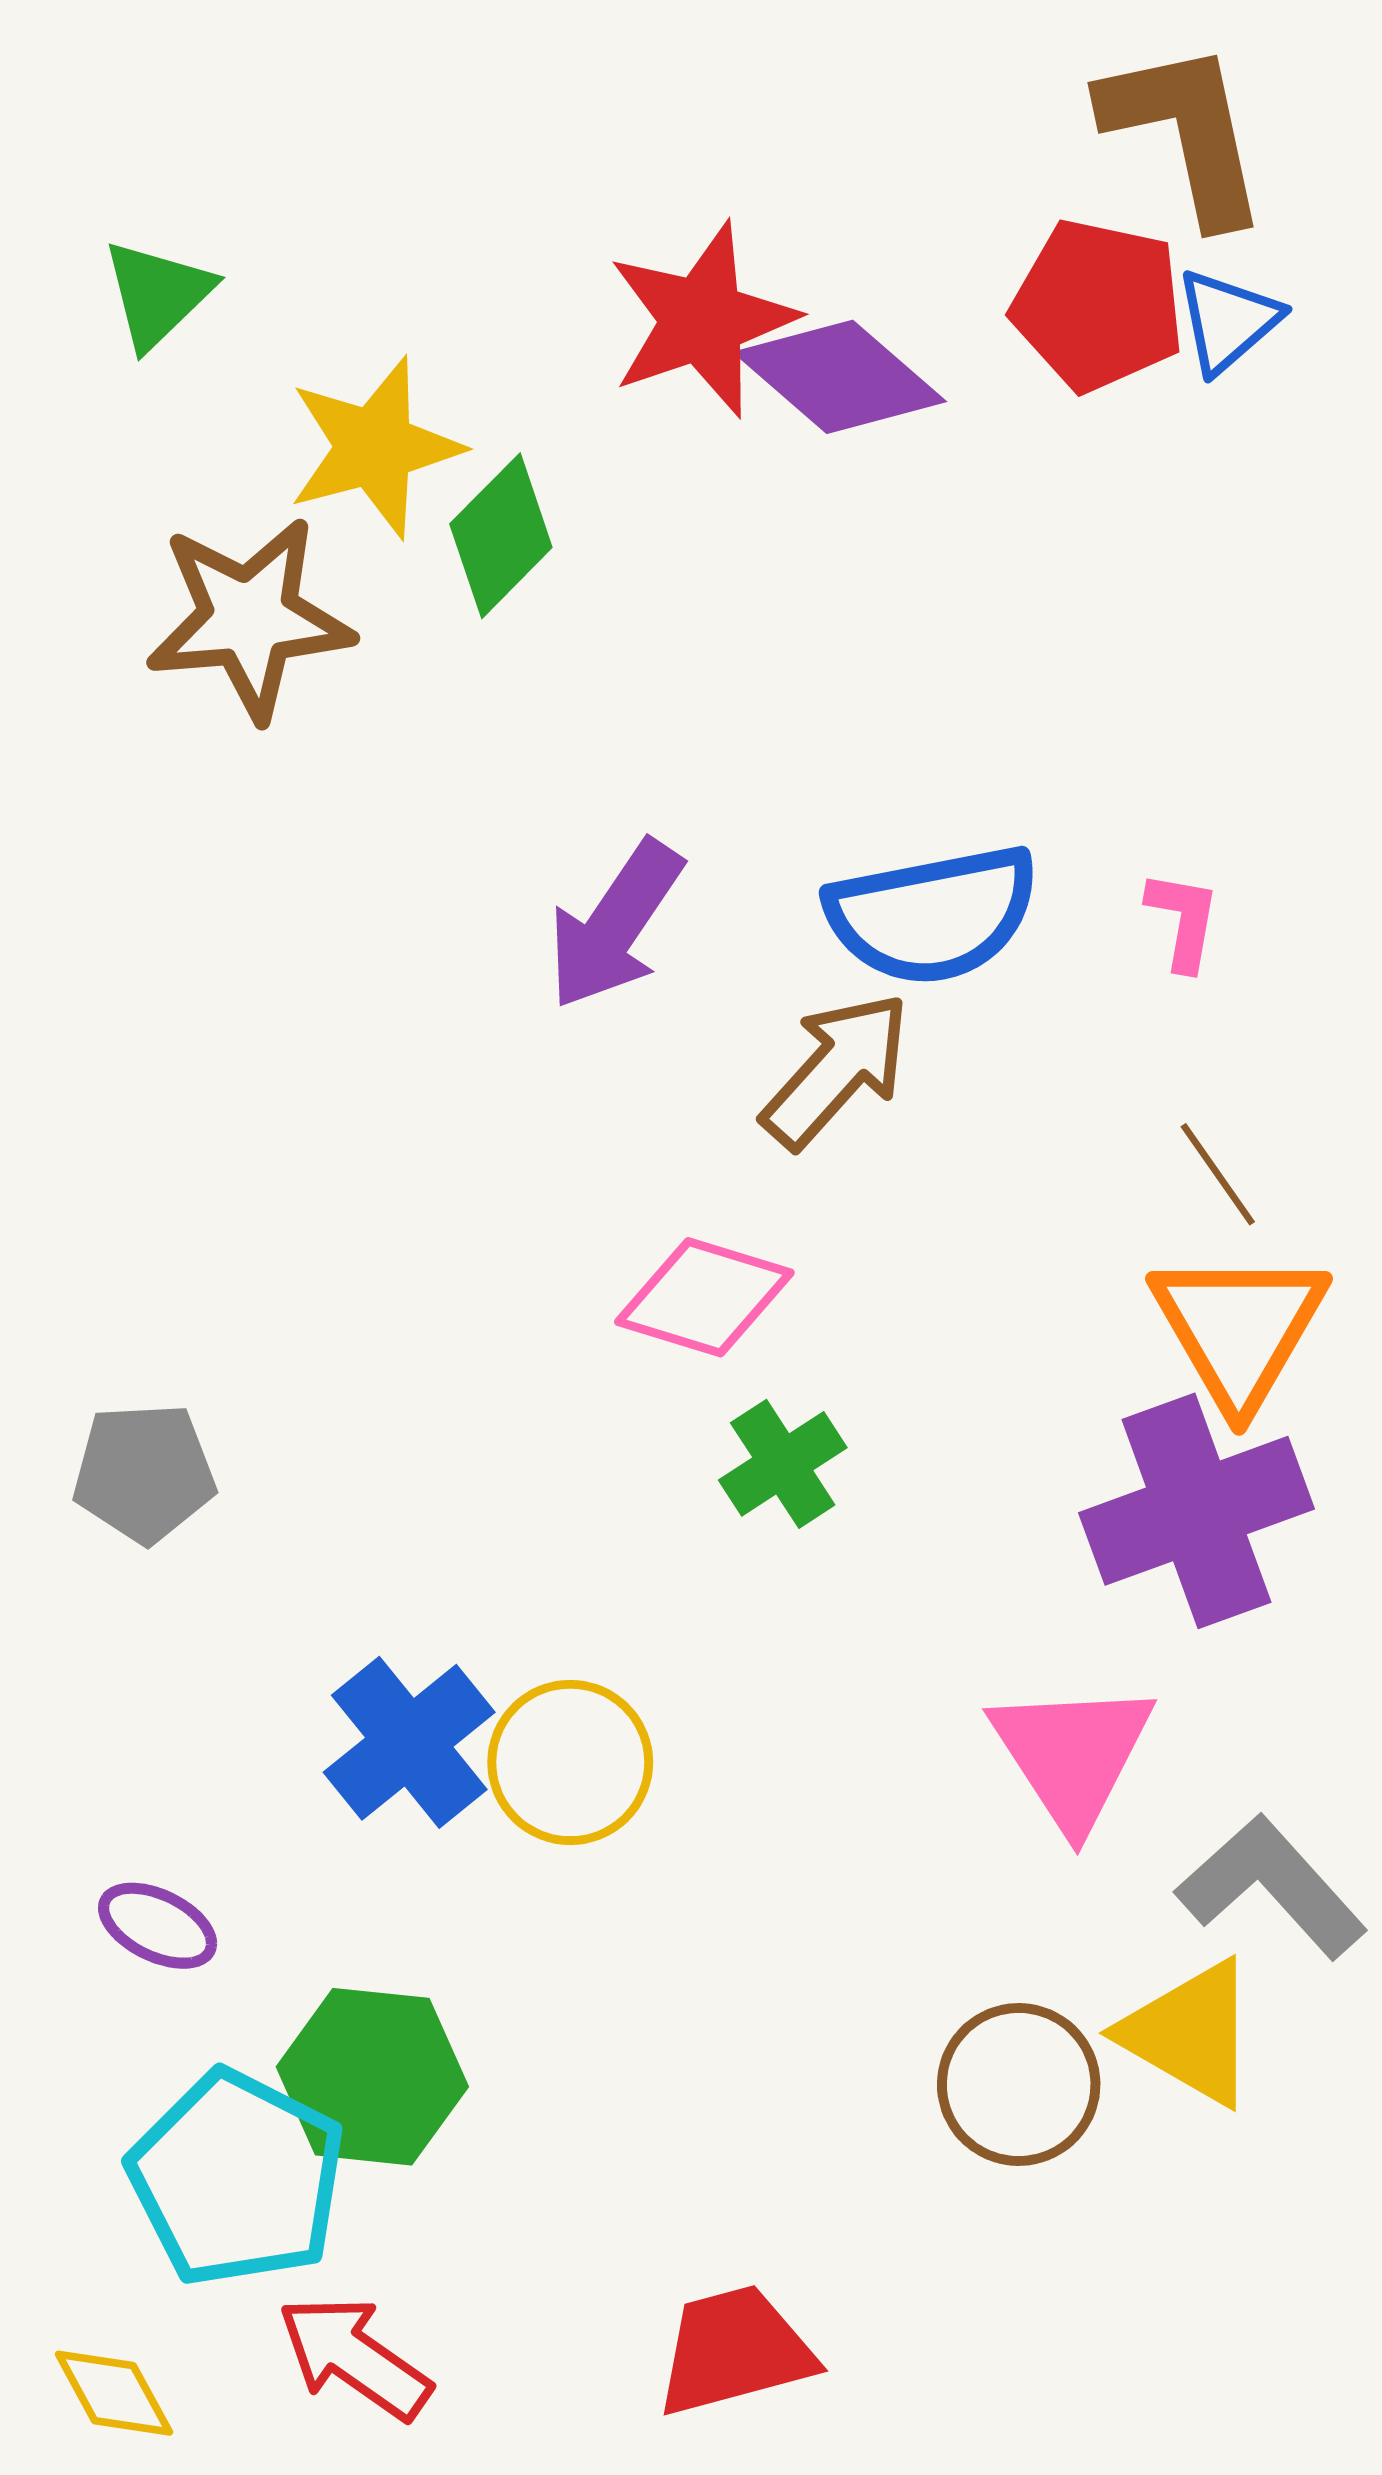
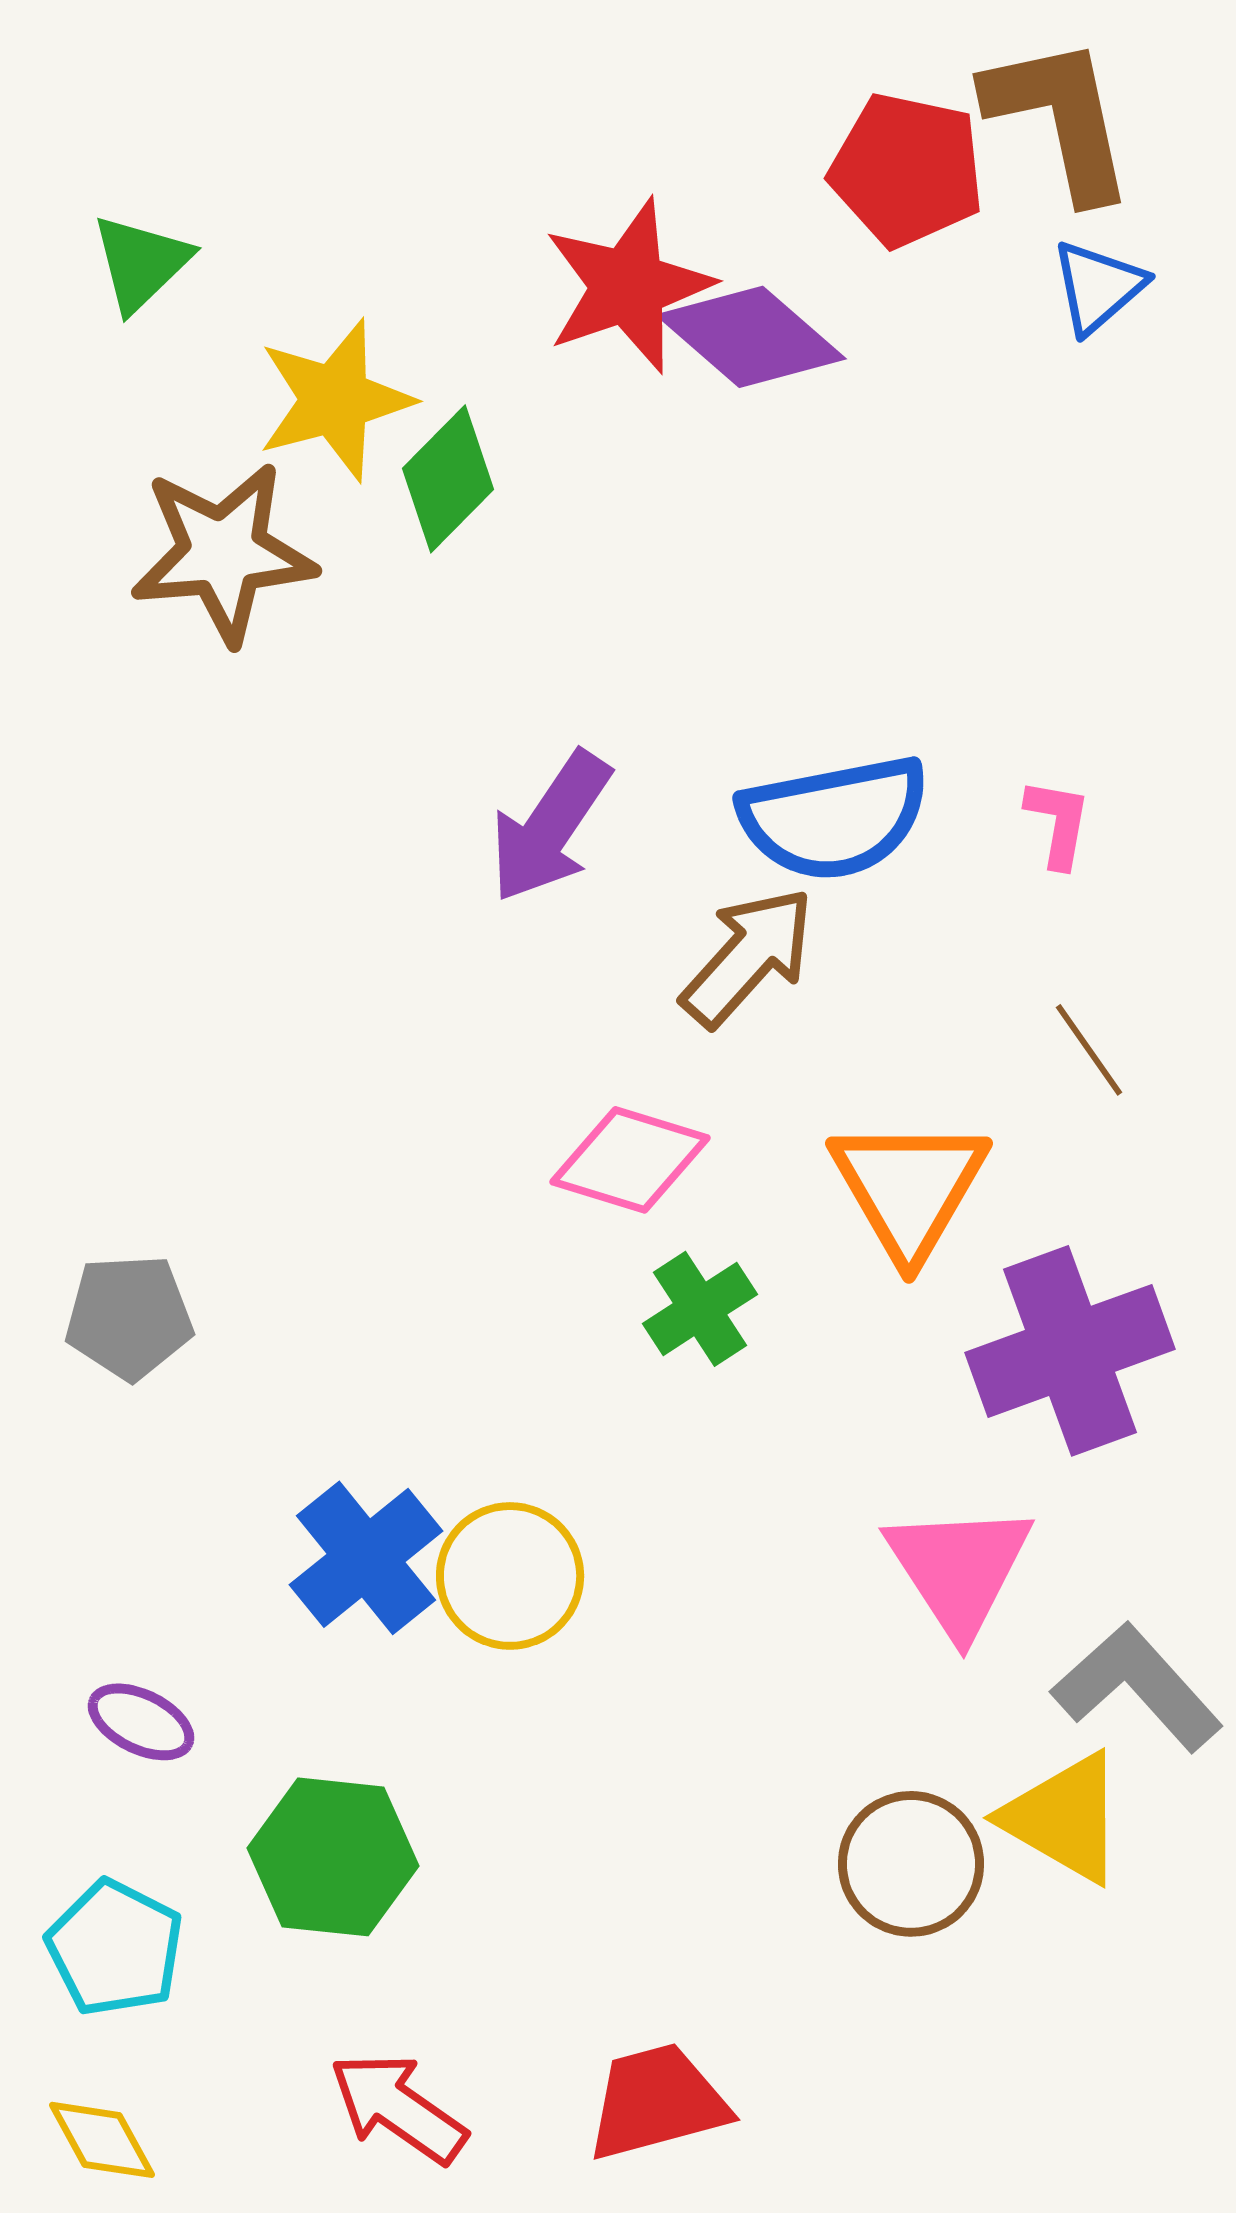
red pentagon: (1098, 305) -> (907, 170), moved
orange triangle: (1239, 1329) -> (909, 1188), moved
cyan pentagon: (237, 2178) -> (115, 1948), moved, size x0.7
red arrow: (354, 2357) -> (398, 2108), moved

